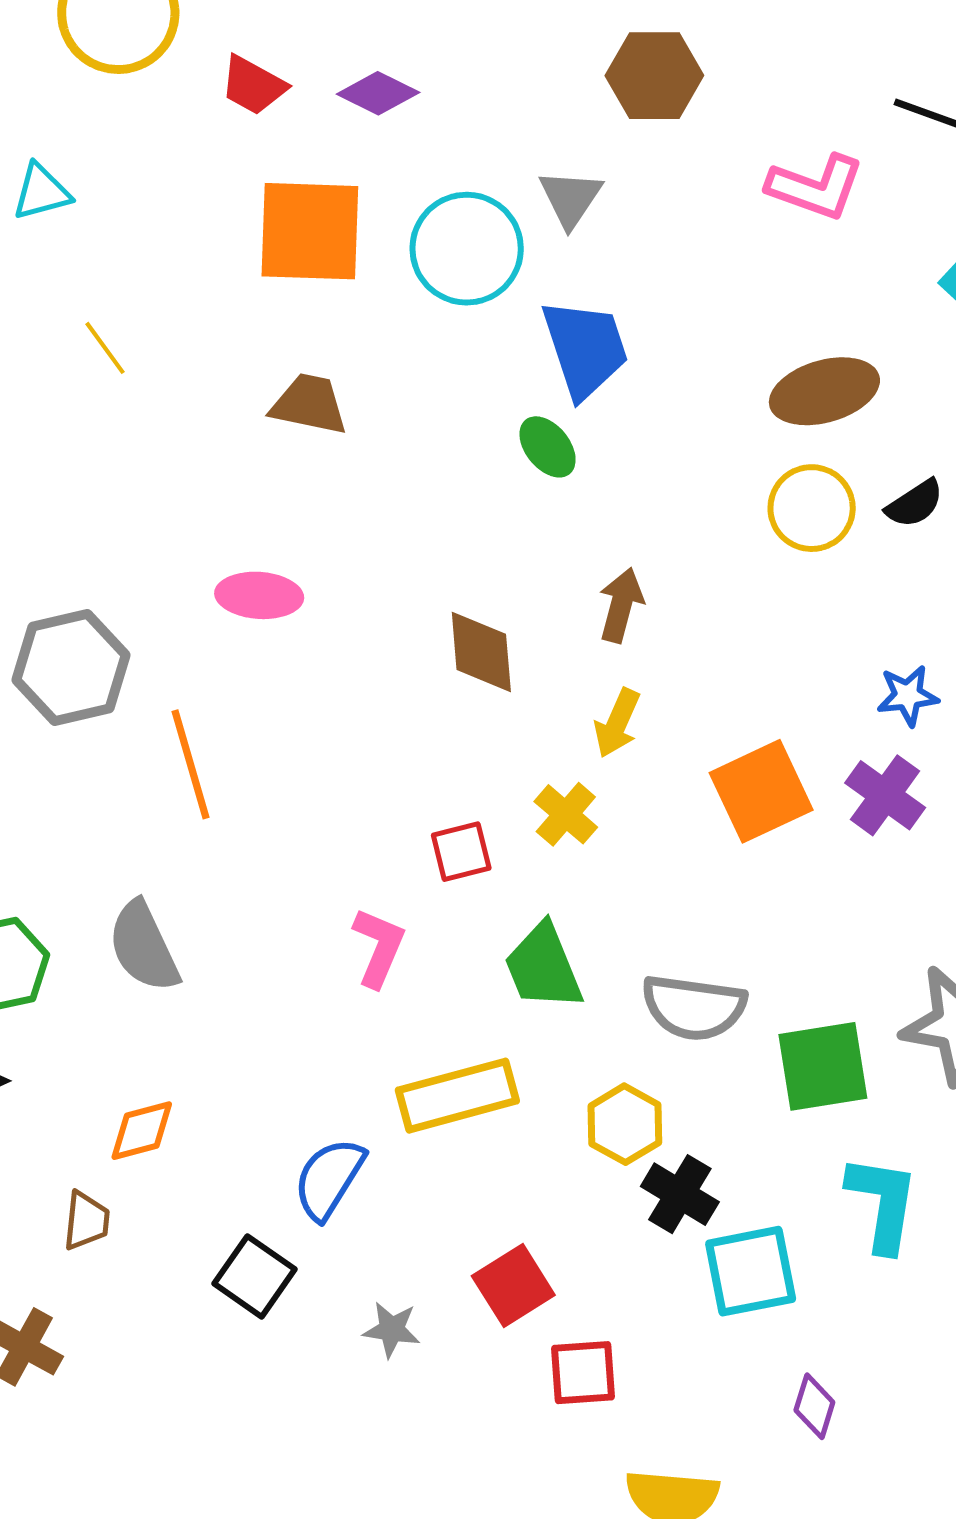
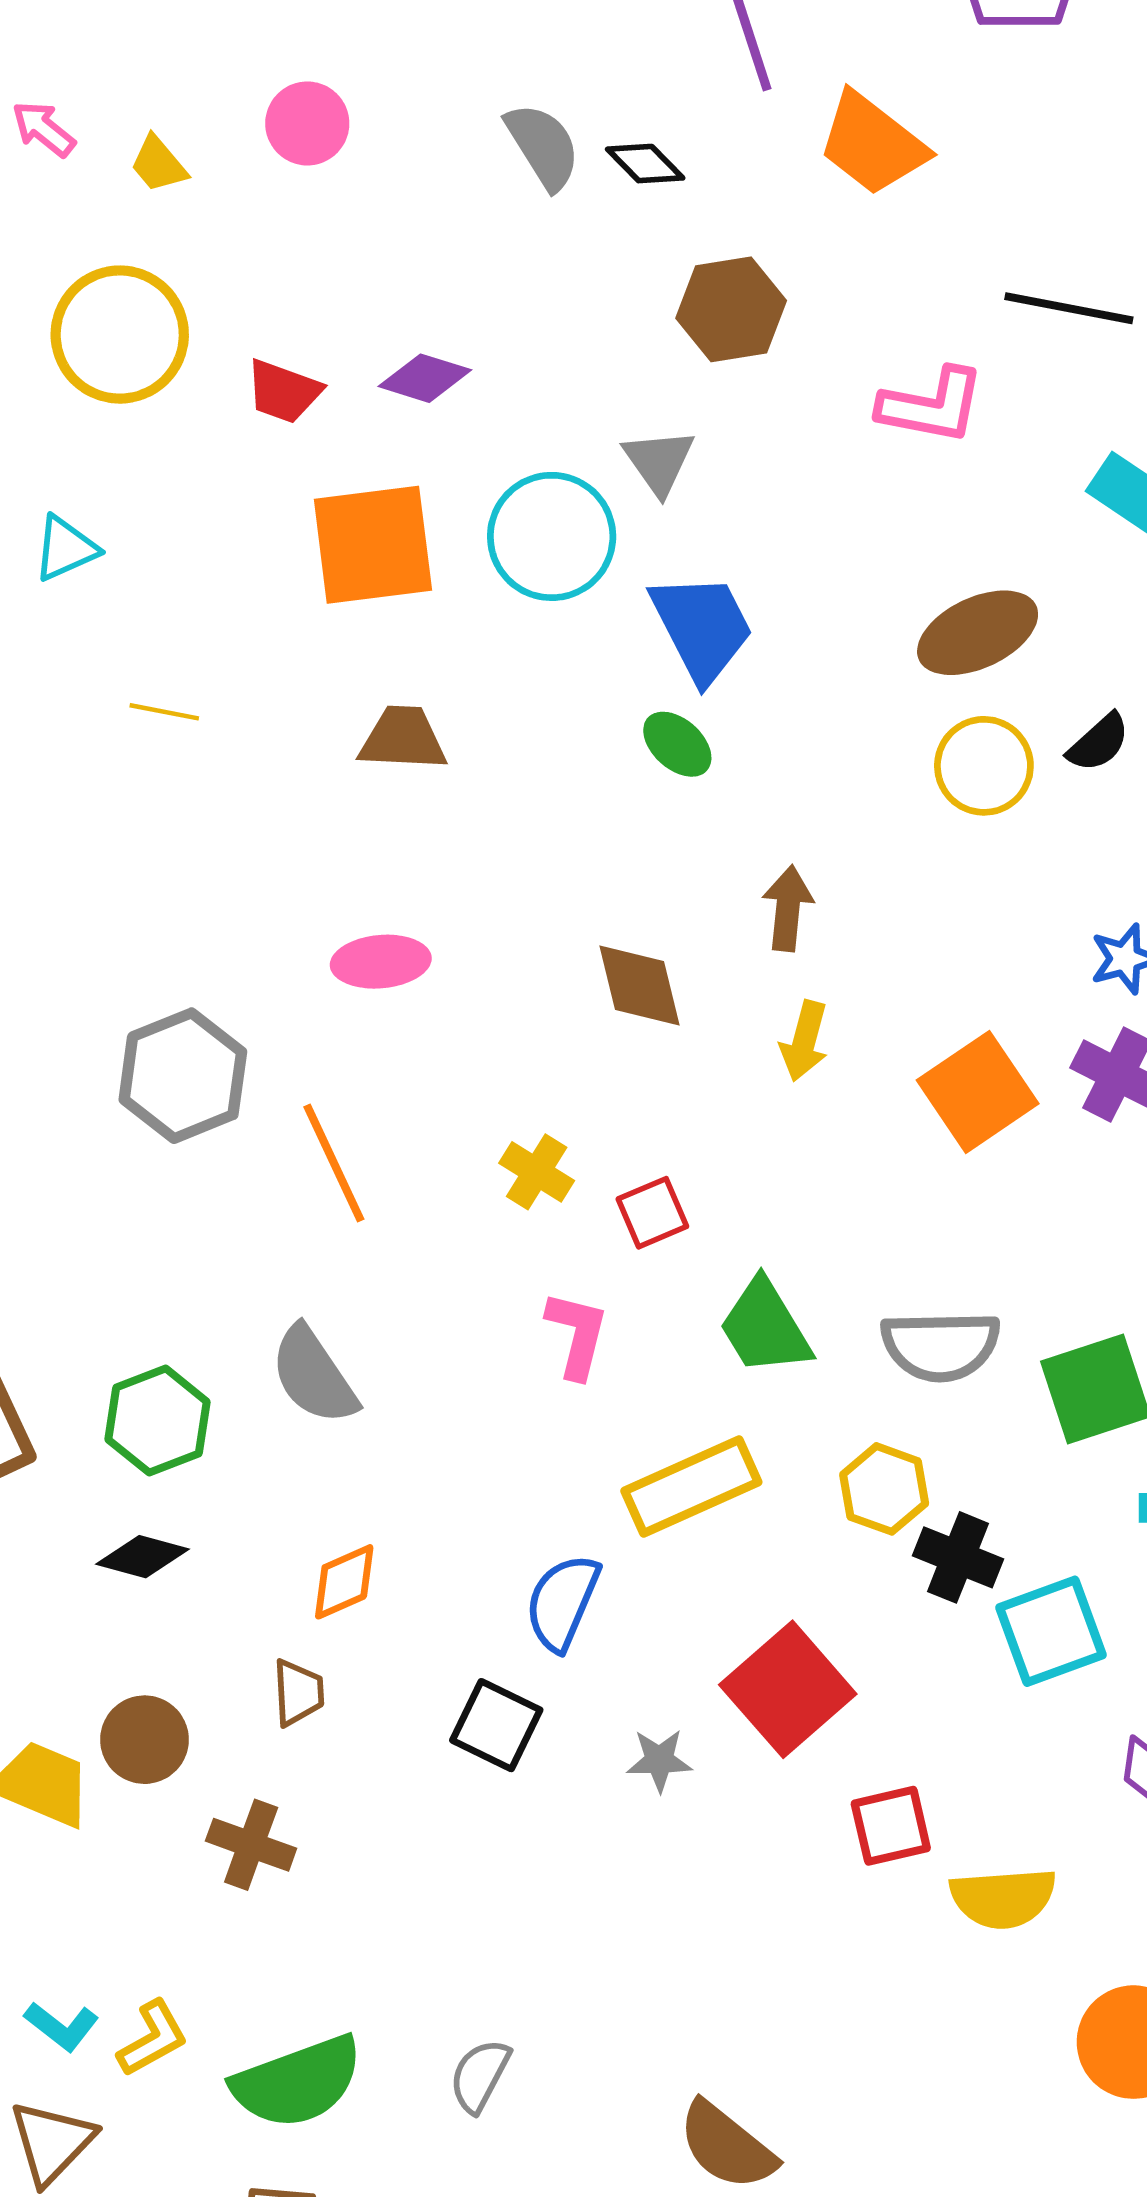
yellow line: (105, 348) -> (164, 712), turned -34
yellow cross: (566, 814) -> (537, 1172), moved
red square: (513, 1285) -> (788, 1689), size x1.4
red square: (583, 1373) -> (891, 1826), moved

